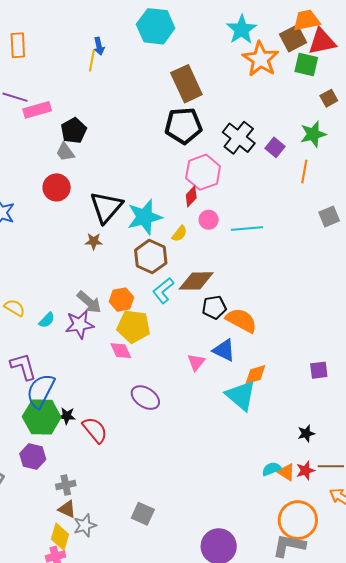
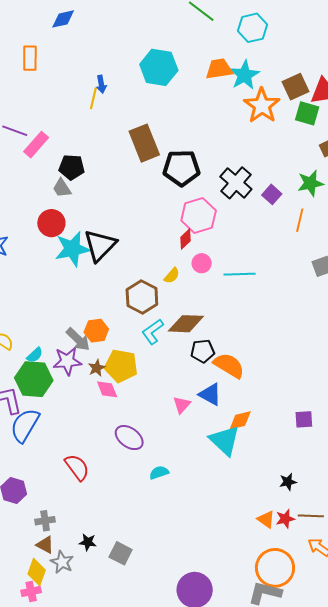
orange trapezoid: (306, 20) -> (219, 69), moved
orange rectangle: (18, 45) -> (30, 58), moved
brown rectangle: (186, 84) -> (144, 143), moved
pink rectangle: (37, 110) -> (36, 145), turned -36
black pentagon: (74, 131) -> (72, 167), turned 30
cyan star: (145, 217) -> (72, 249), moved
brown star: (94, 241) -> (97, 368), moved, turned -30
orange hexagon: (121, 300) -> (96, 331), moved
black star: (67, 416) -> (88, 542), moved
green hexagon: (42, 417) -> (34, 379), moved
cyan semicircle: (271, 469) -> (159, 473), moved
gray star: (85, 525) -> (62, 562), turned -30

